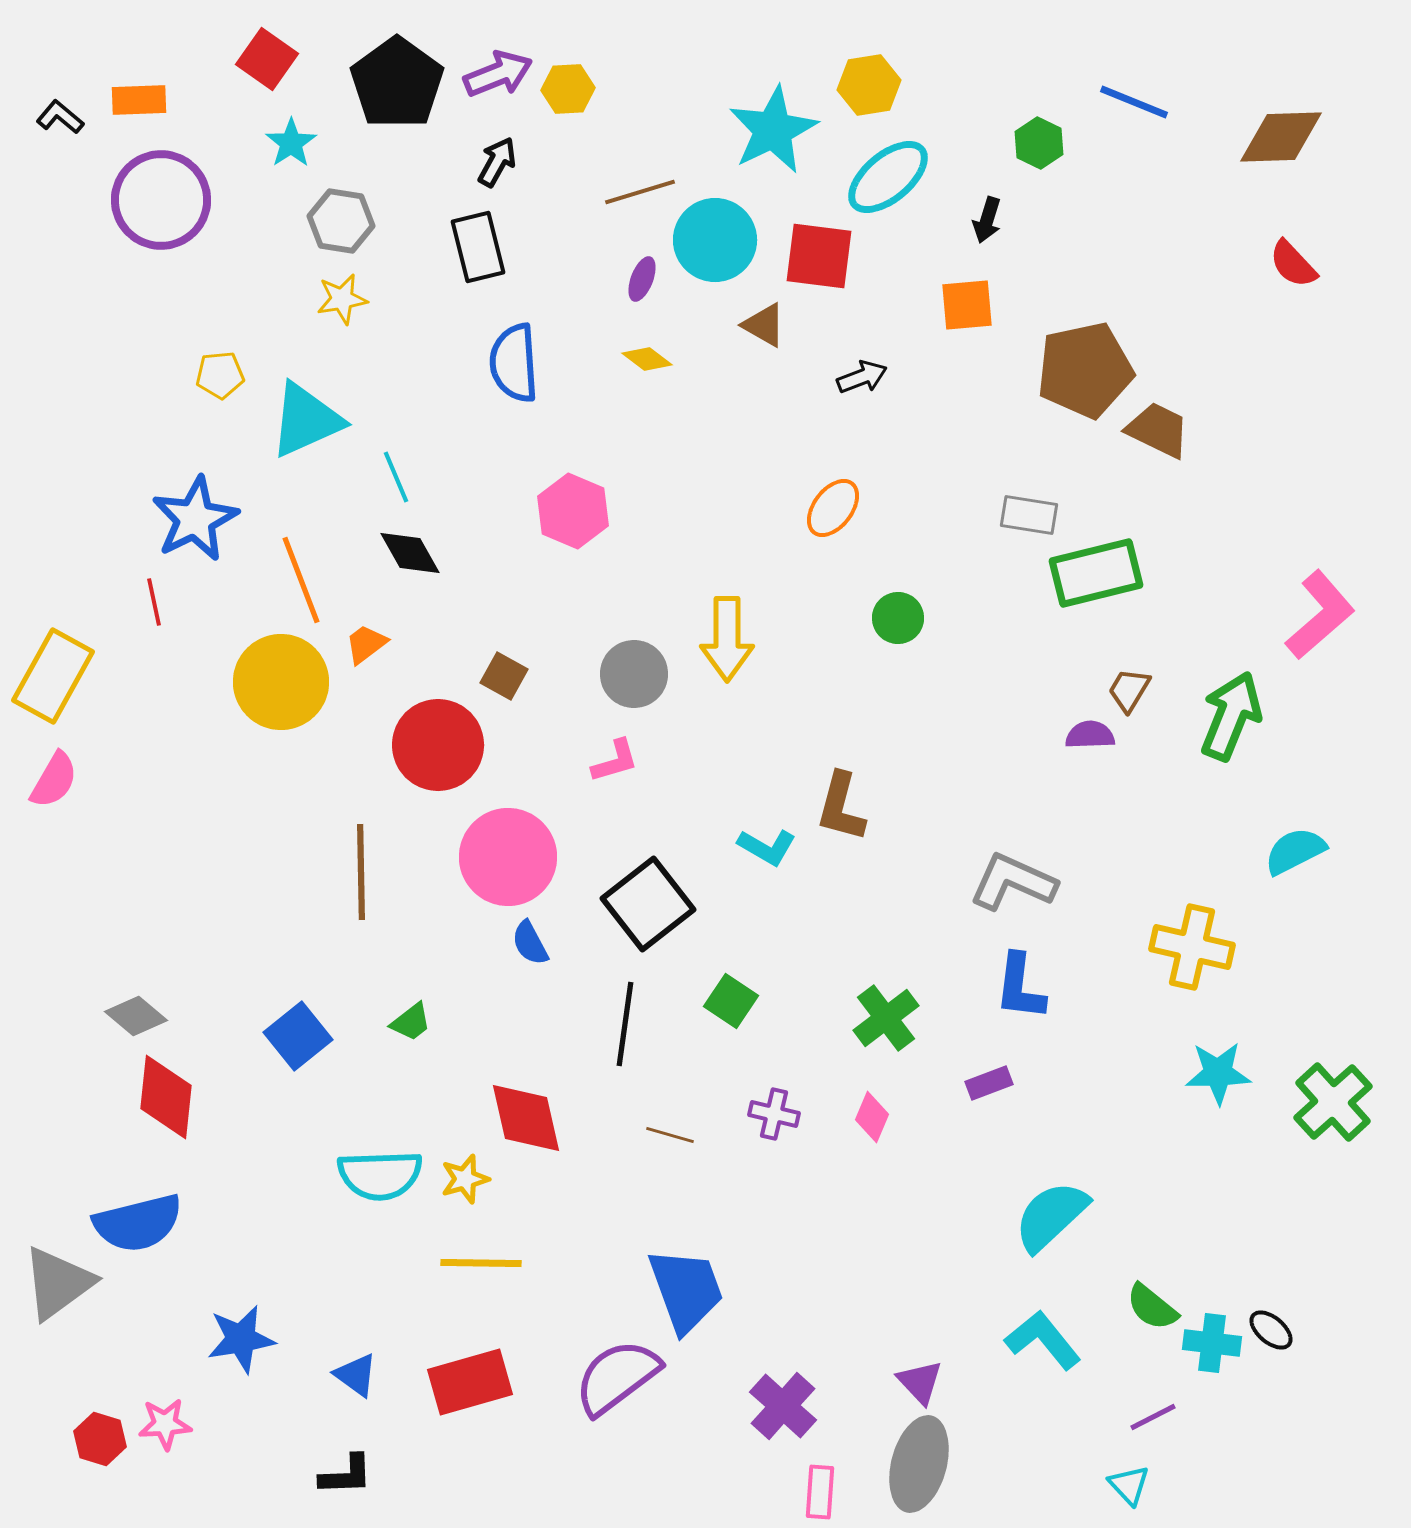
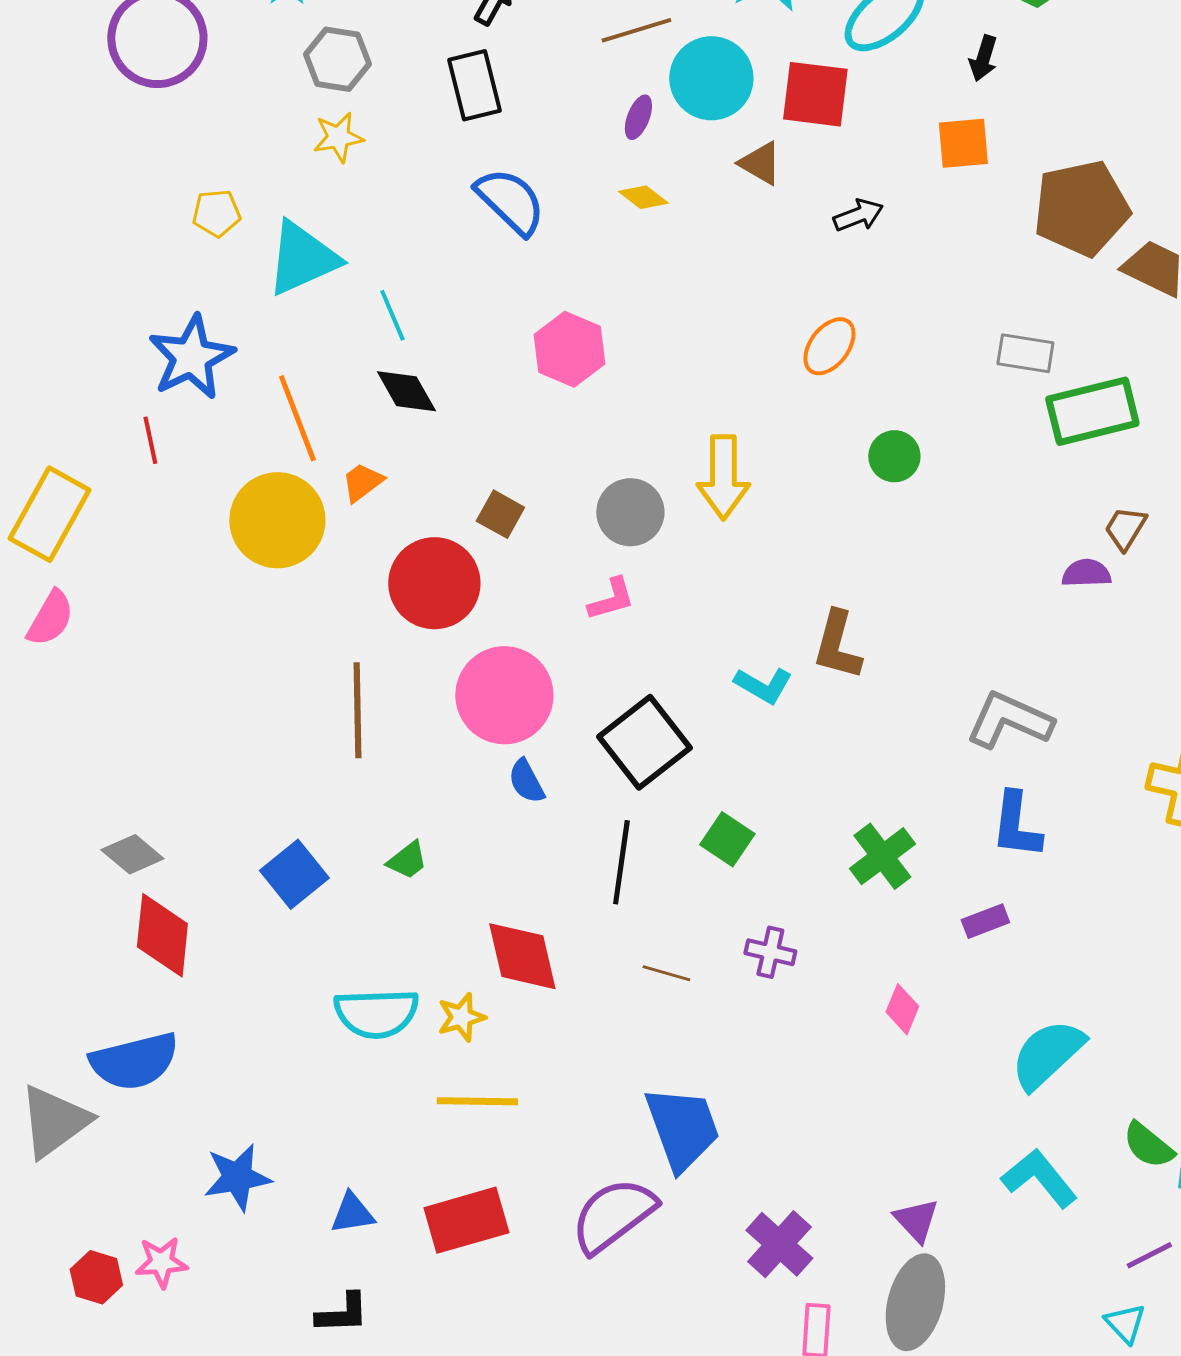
blue semicircle: (514, 363) -> (510, 201), turned 138
pink diamond: (872, 1117) -> (902, 1009), moved
blue triangle: (356, 1375) -> (352, 1213), turned -45

